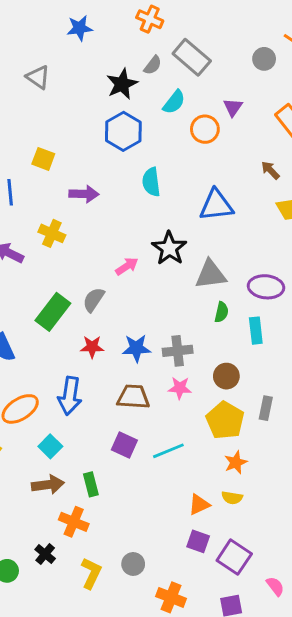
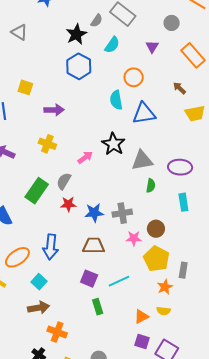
gray circle: (264, 59) -> (172, 23), moved
orange circle: (205, 129) -> (134, 77), moved
cyan semicircle: (151, 182) -> (116, 100), moved
yellow cross: (52, 233) -> (47, 144), moved
cyan rectangle: (256, 331) -> (183, 202), moved
red star: (92, 347) -> (68, 204), moved
pink star: (180, 388) -> (134, 238), moved
gray rectangle: (266, 408) -> (183, 270), moved
green rectangle: (91, 484) -> (98, 307), moved

